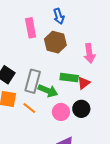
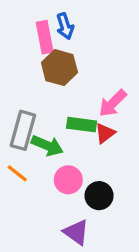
pink rectangle: (31, 28) -> (45, 37), moved
pink arrow: (89, 53) -> (113, 103), moved, turned 54
black circle: (81, 109) -> (99, 196), moved

